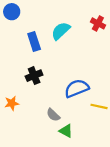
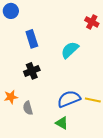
cyan semicircle: (61, 31) -> (70, 50), moved
blue semicircle: (77, 88) -> (69, 99), moved
gray semicircle: (53, 115) -> (28, 108), moved, turned 32

